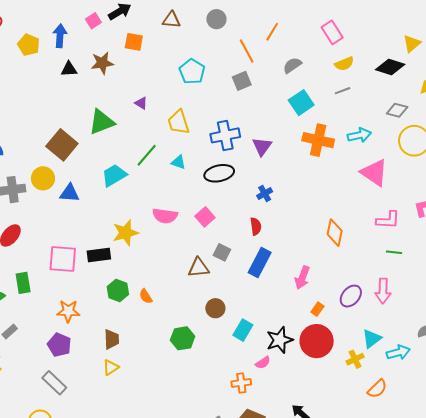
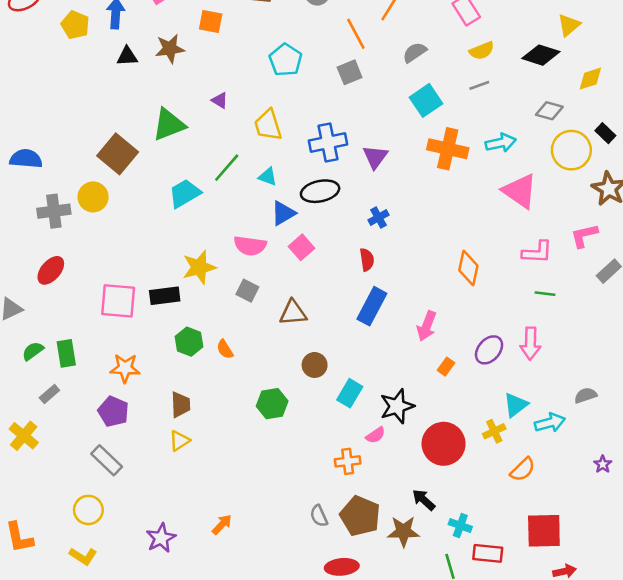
blue triangle: (70, 193) -> (283, 213), moved, turned -35
gray square: (222, 252) -> (247, 291), moved
green rectangle: (23, 283) -> (66, 353), moved
red circle: (317, 341) -> (444, 444), moved

